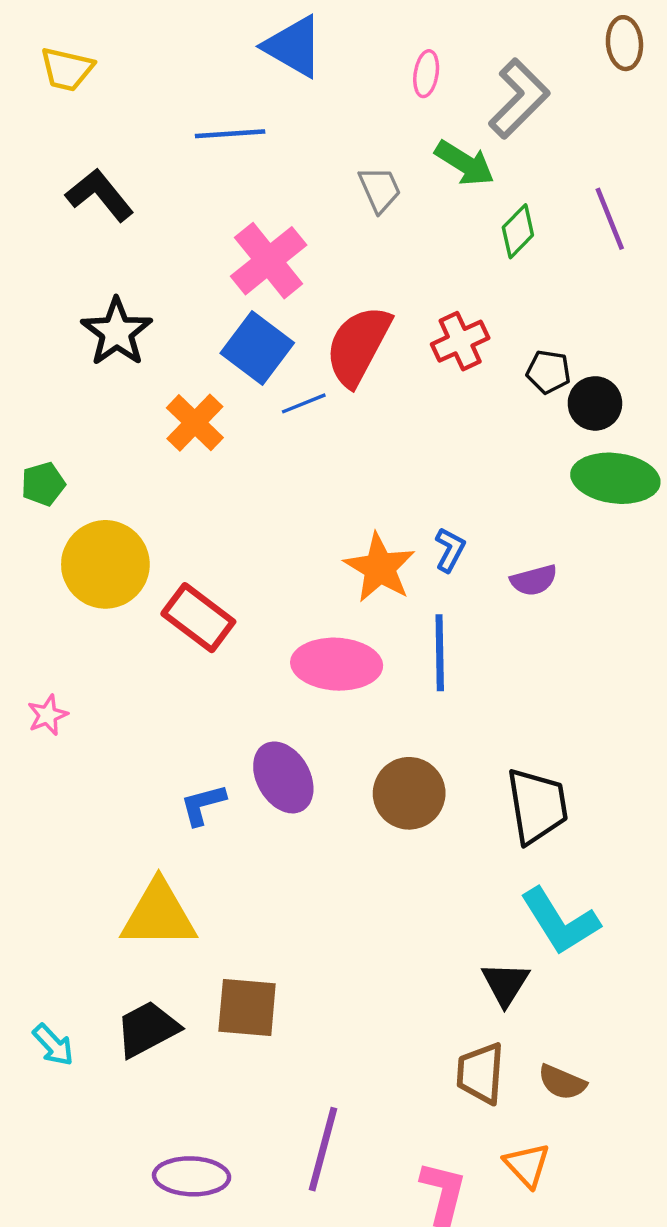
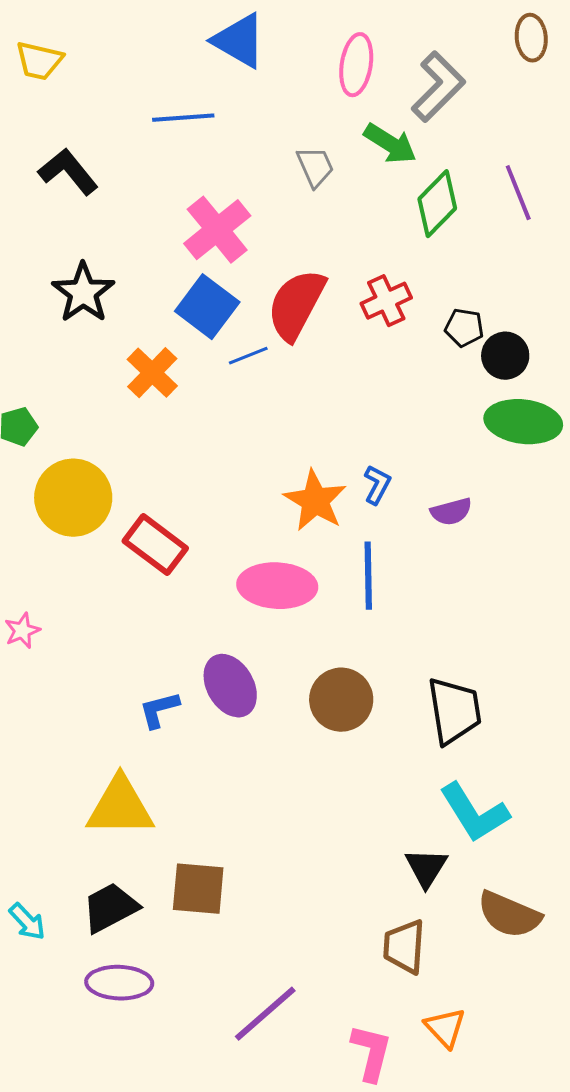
pink ellipse: (426, 74) -> (356, 65), size x1.5
green diamond: (518, 231) -> (437, 204), size x1.4
brown semicircle: (562, 1082) -> (509, 915), moved, size x1.5
purple line: (323, 1149) -> (265, 1014), turned 34
purple ellipse: (192, 1176) -> (119, 983), moved

